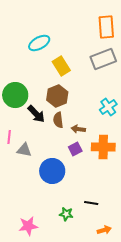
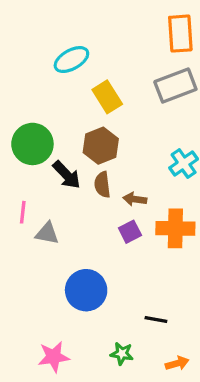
blue circle: (52, 171) -> (86, 290), moved
green star: (66, 214) -> (122, 354), moved

